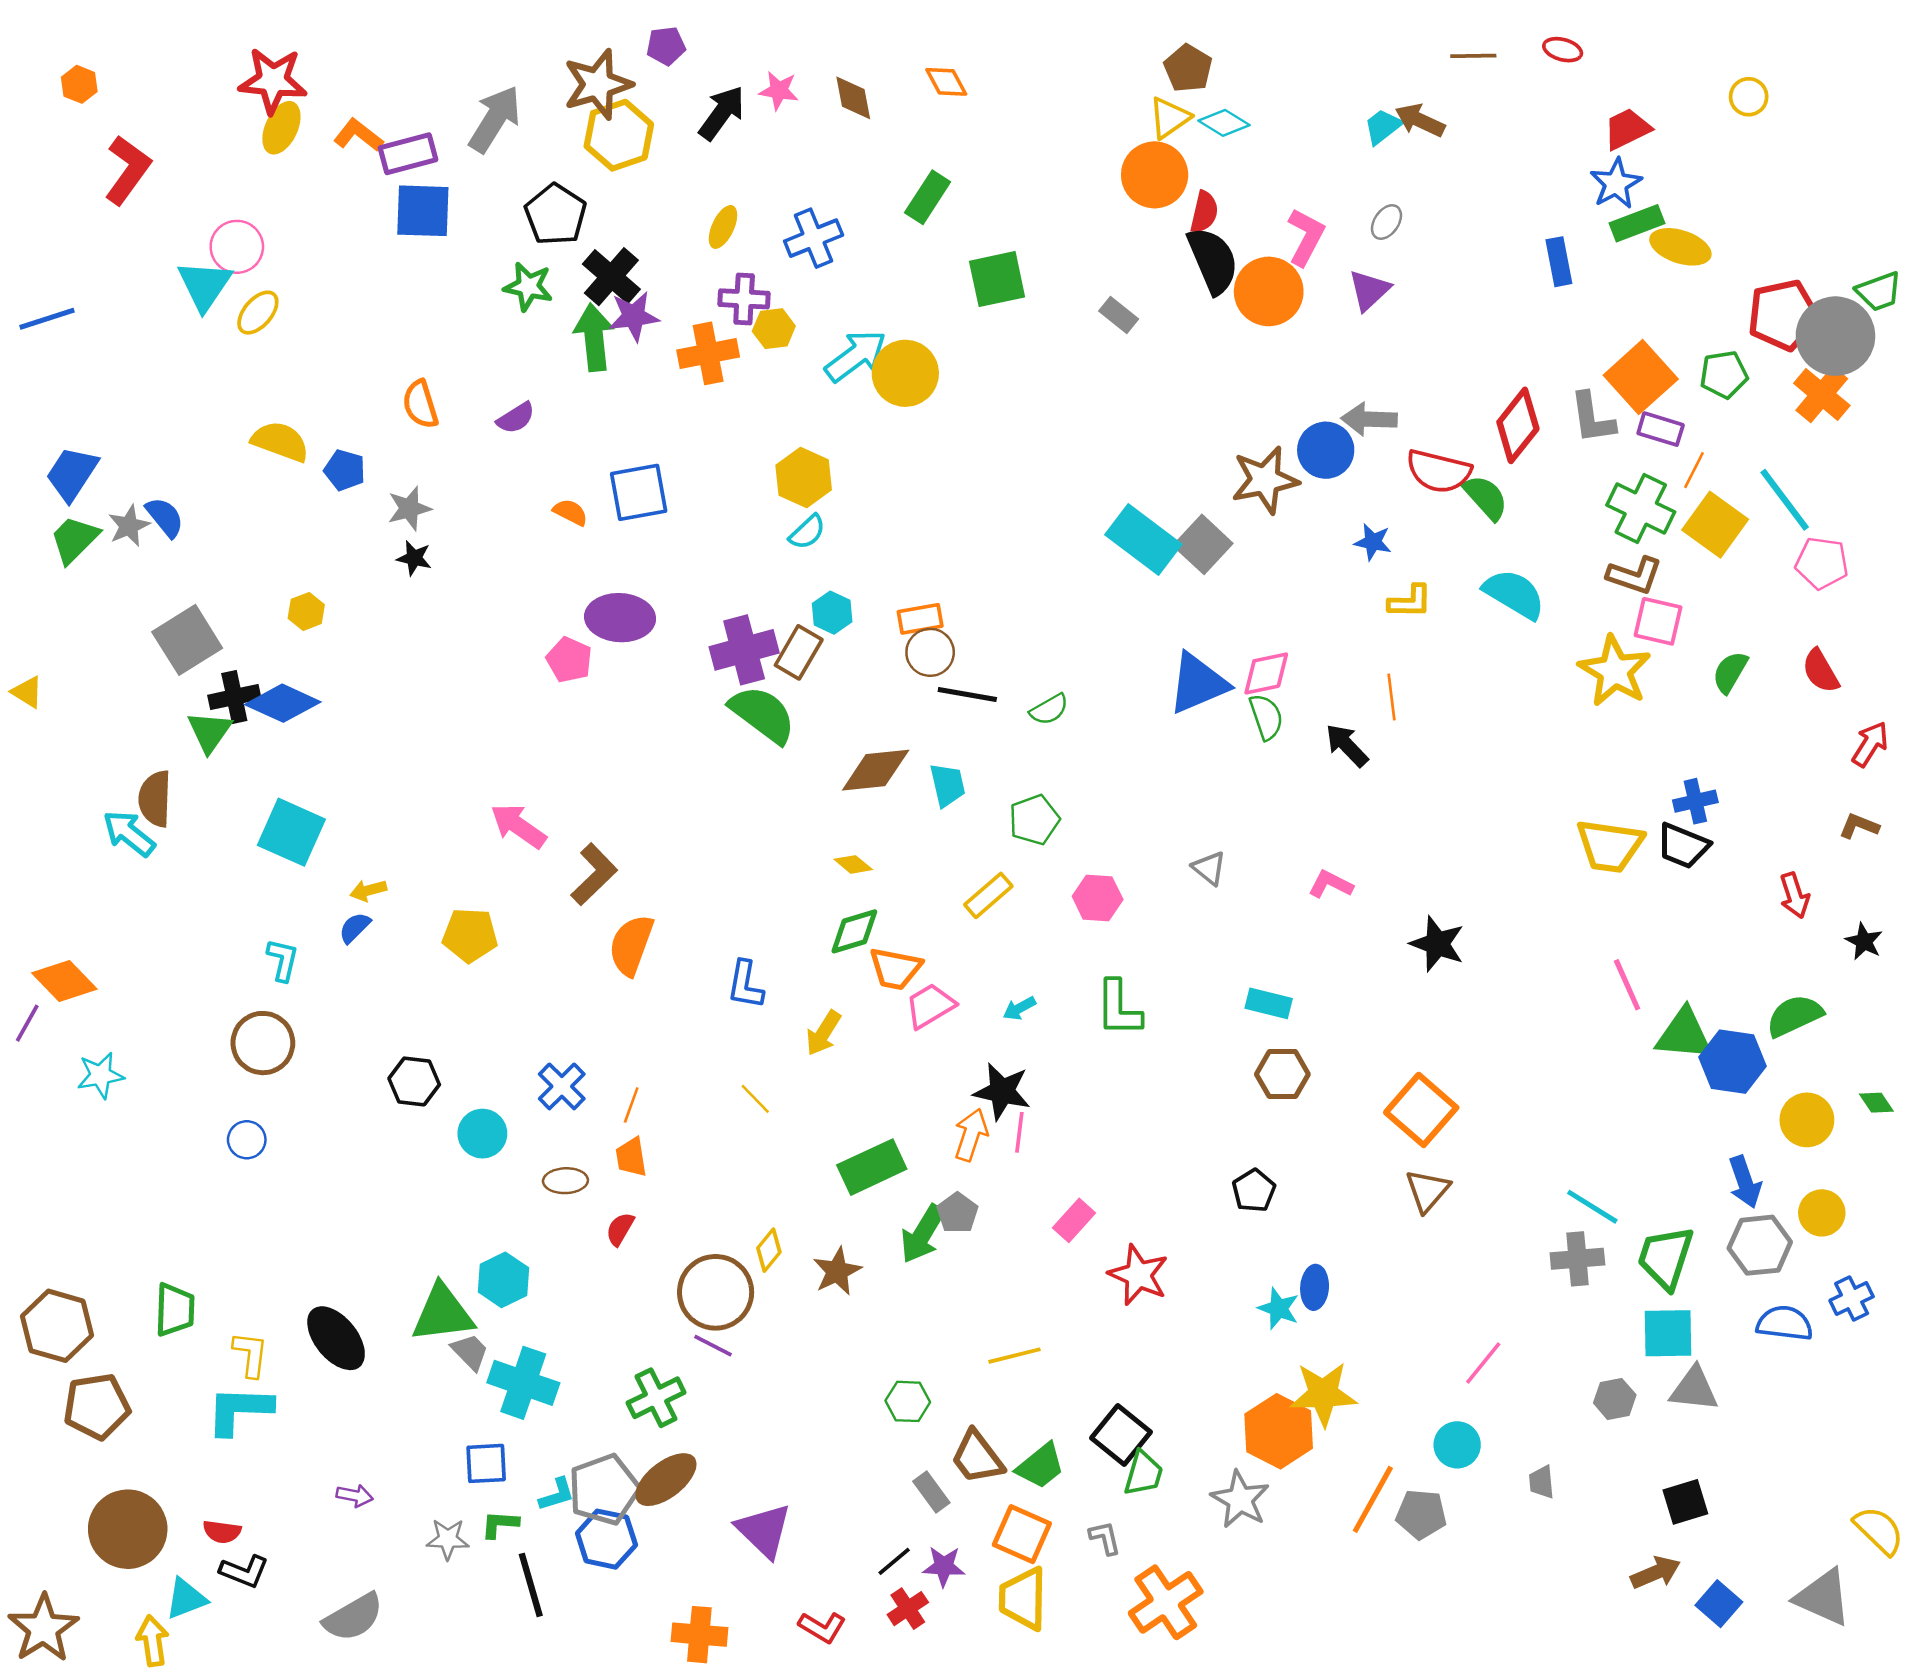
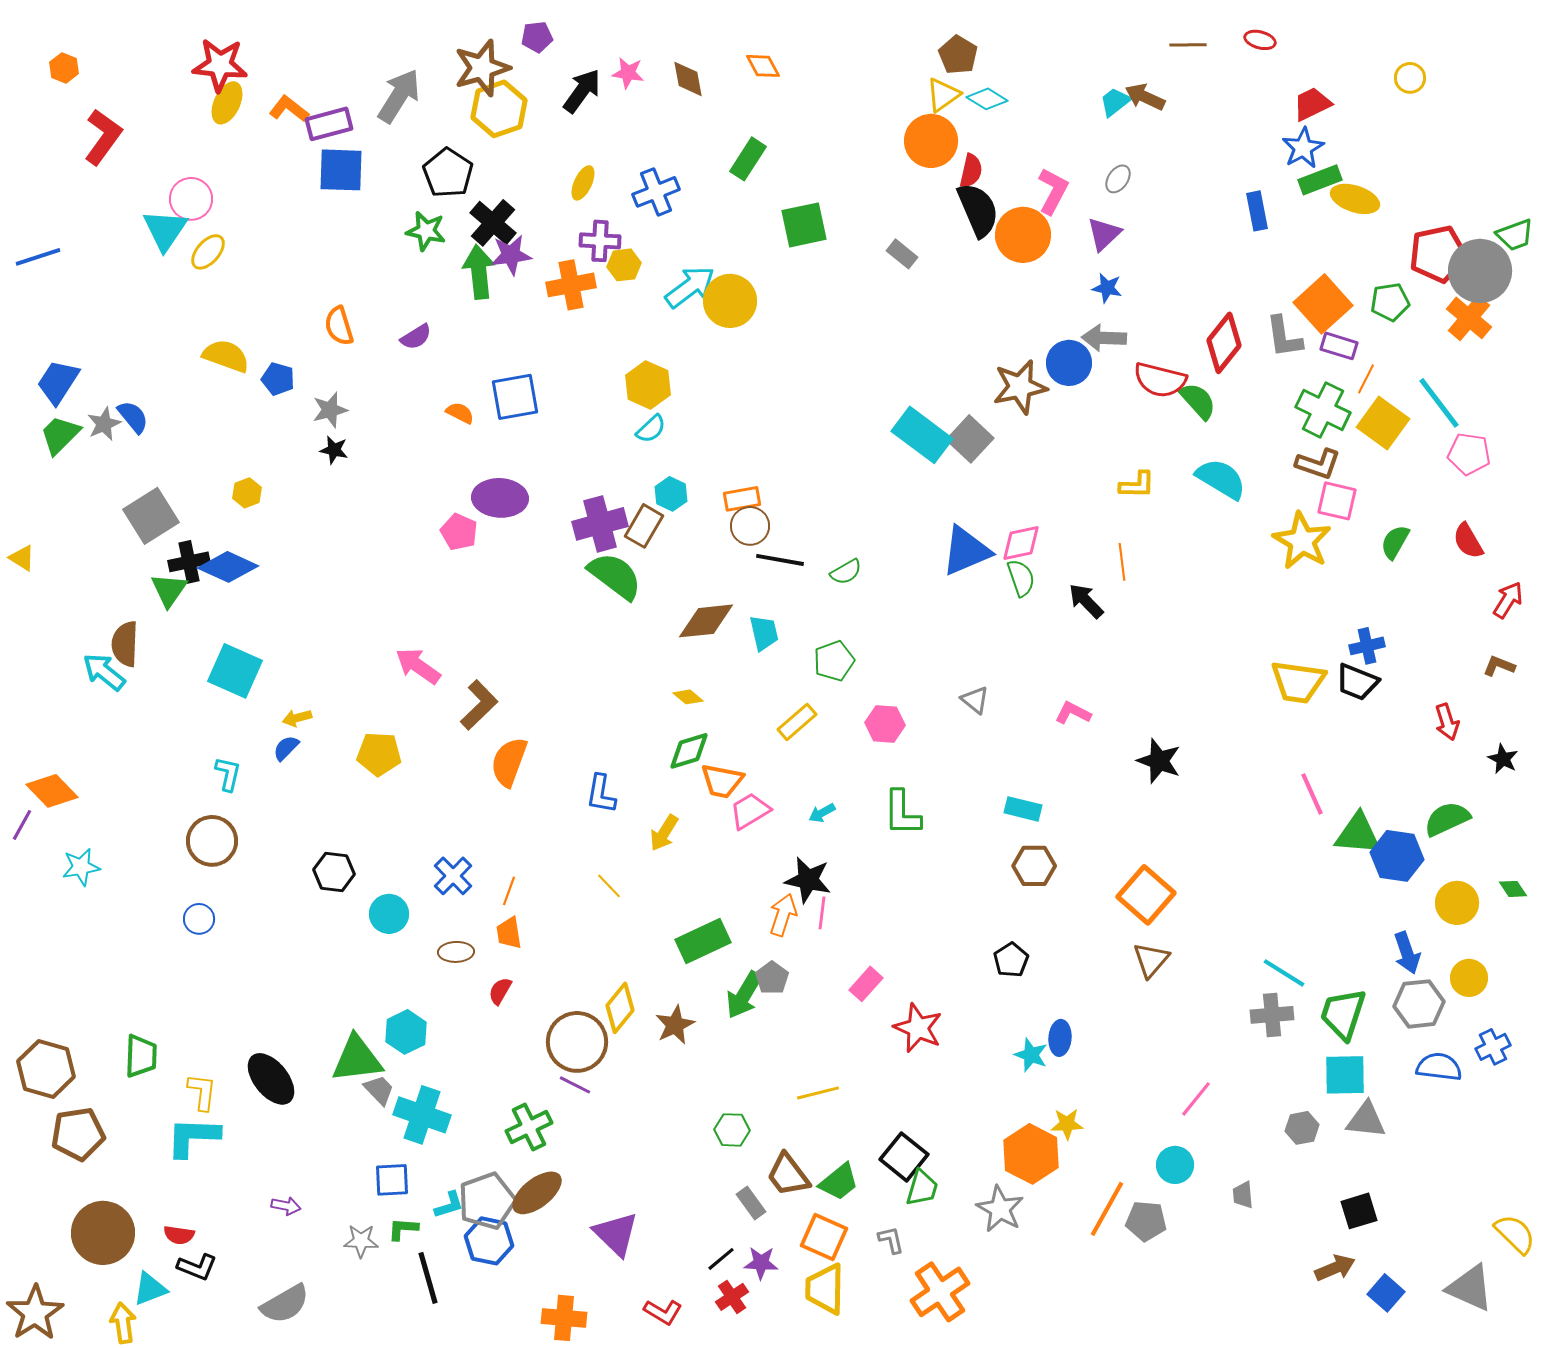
blue star: (1373, 542) -> (1107, 288), moved
yellow diamond: (769, 1250) -> (620, 1008), size x1.4
yellow star: (1323, 1394) -> (1067, 1124), size x0.6

